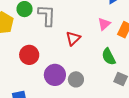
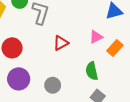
purple circle: (55, 75) -> (19, 79), moved

